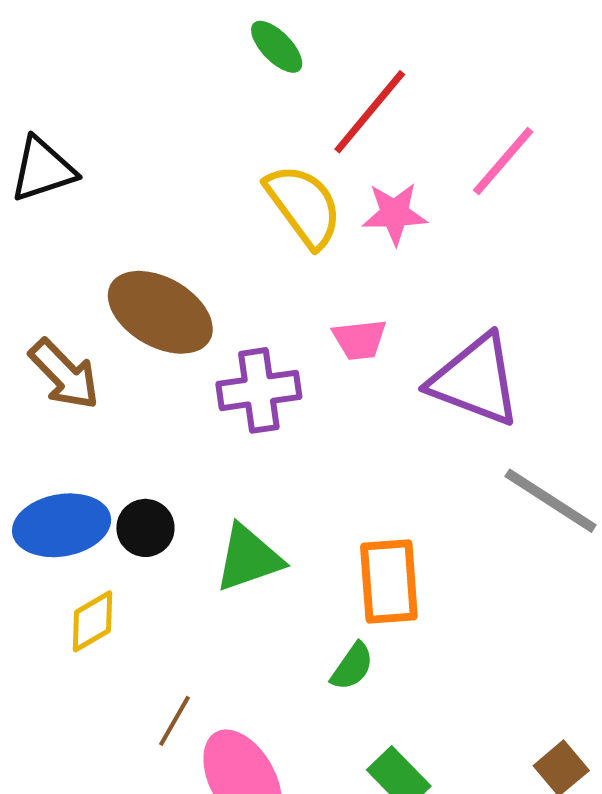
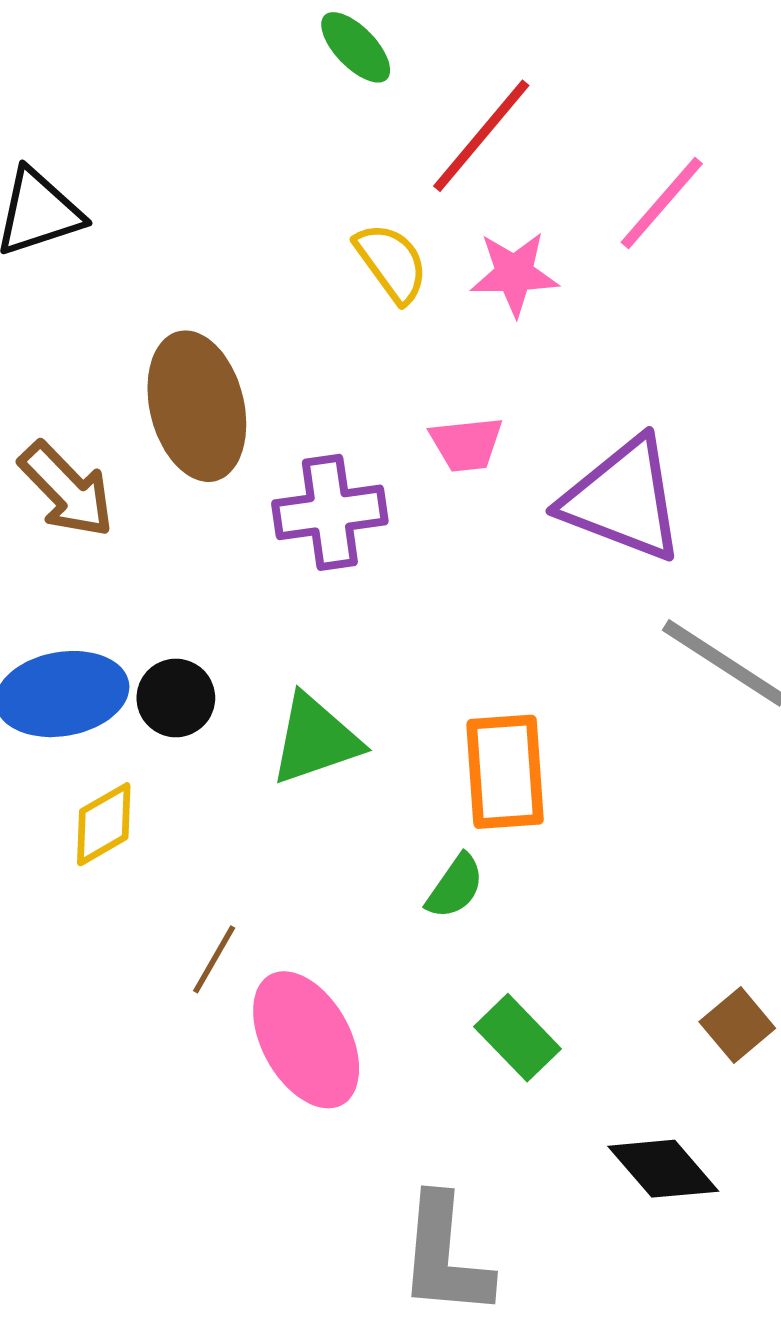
yellow semicircle: (304, 206) -> (391, 263), size x0.7
brown ellipse: (160, 312) -> (197, 406), turned 46

